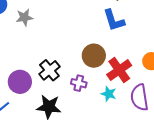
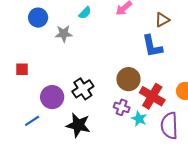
red cross: (119, 70) -> (152, 96), turned -30
purple cross: (79, 83) -> (122, 107), moved

